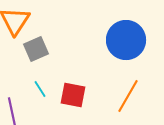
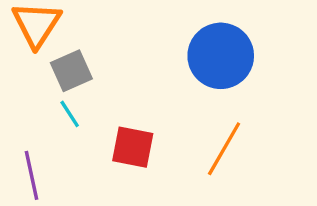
cyan line: (40, 89) -> (70, 114), moved

